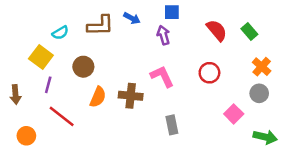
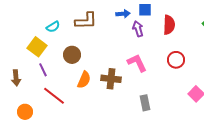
blue arrow: (132, 18) -> (123, 14), moved, turned -32
red semicircle: (217, 30) -> (169, 25), moved, turned 42
purple line: (48, 85) -> (43, 70), turned -40

